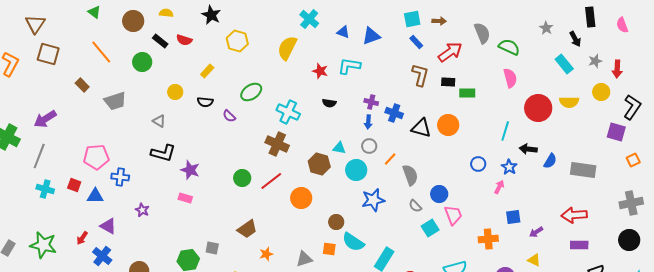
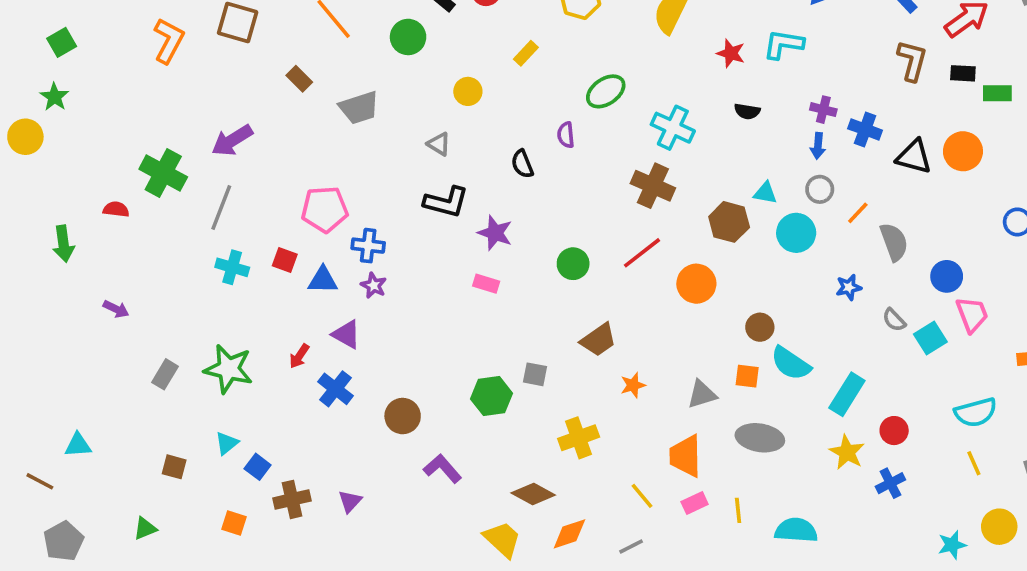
black semicircle: (205, 102) -> (522, 164), moved, turned 63
purple semicircle: (229, 116) -> (566, 135), turned 40
green circle: (242, 178) -> (573, 264), moved
blue star: (373, 200) -> (849, 287), moved, size x0.6
gray semicircle: (415, 206) -> (894, 320), moved
purple star: (142, 210) -> (374, 285), moved

